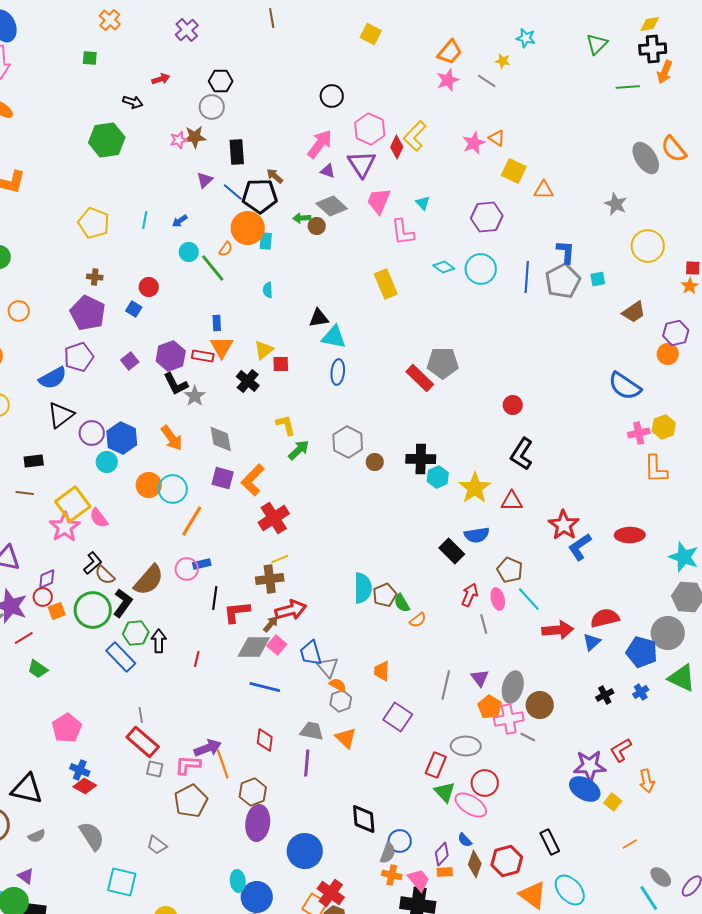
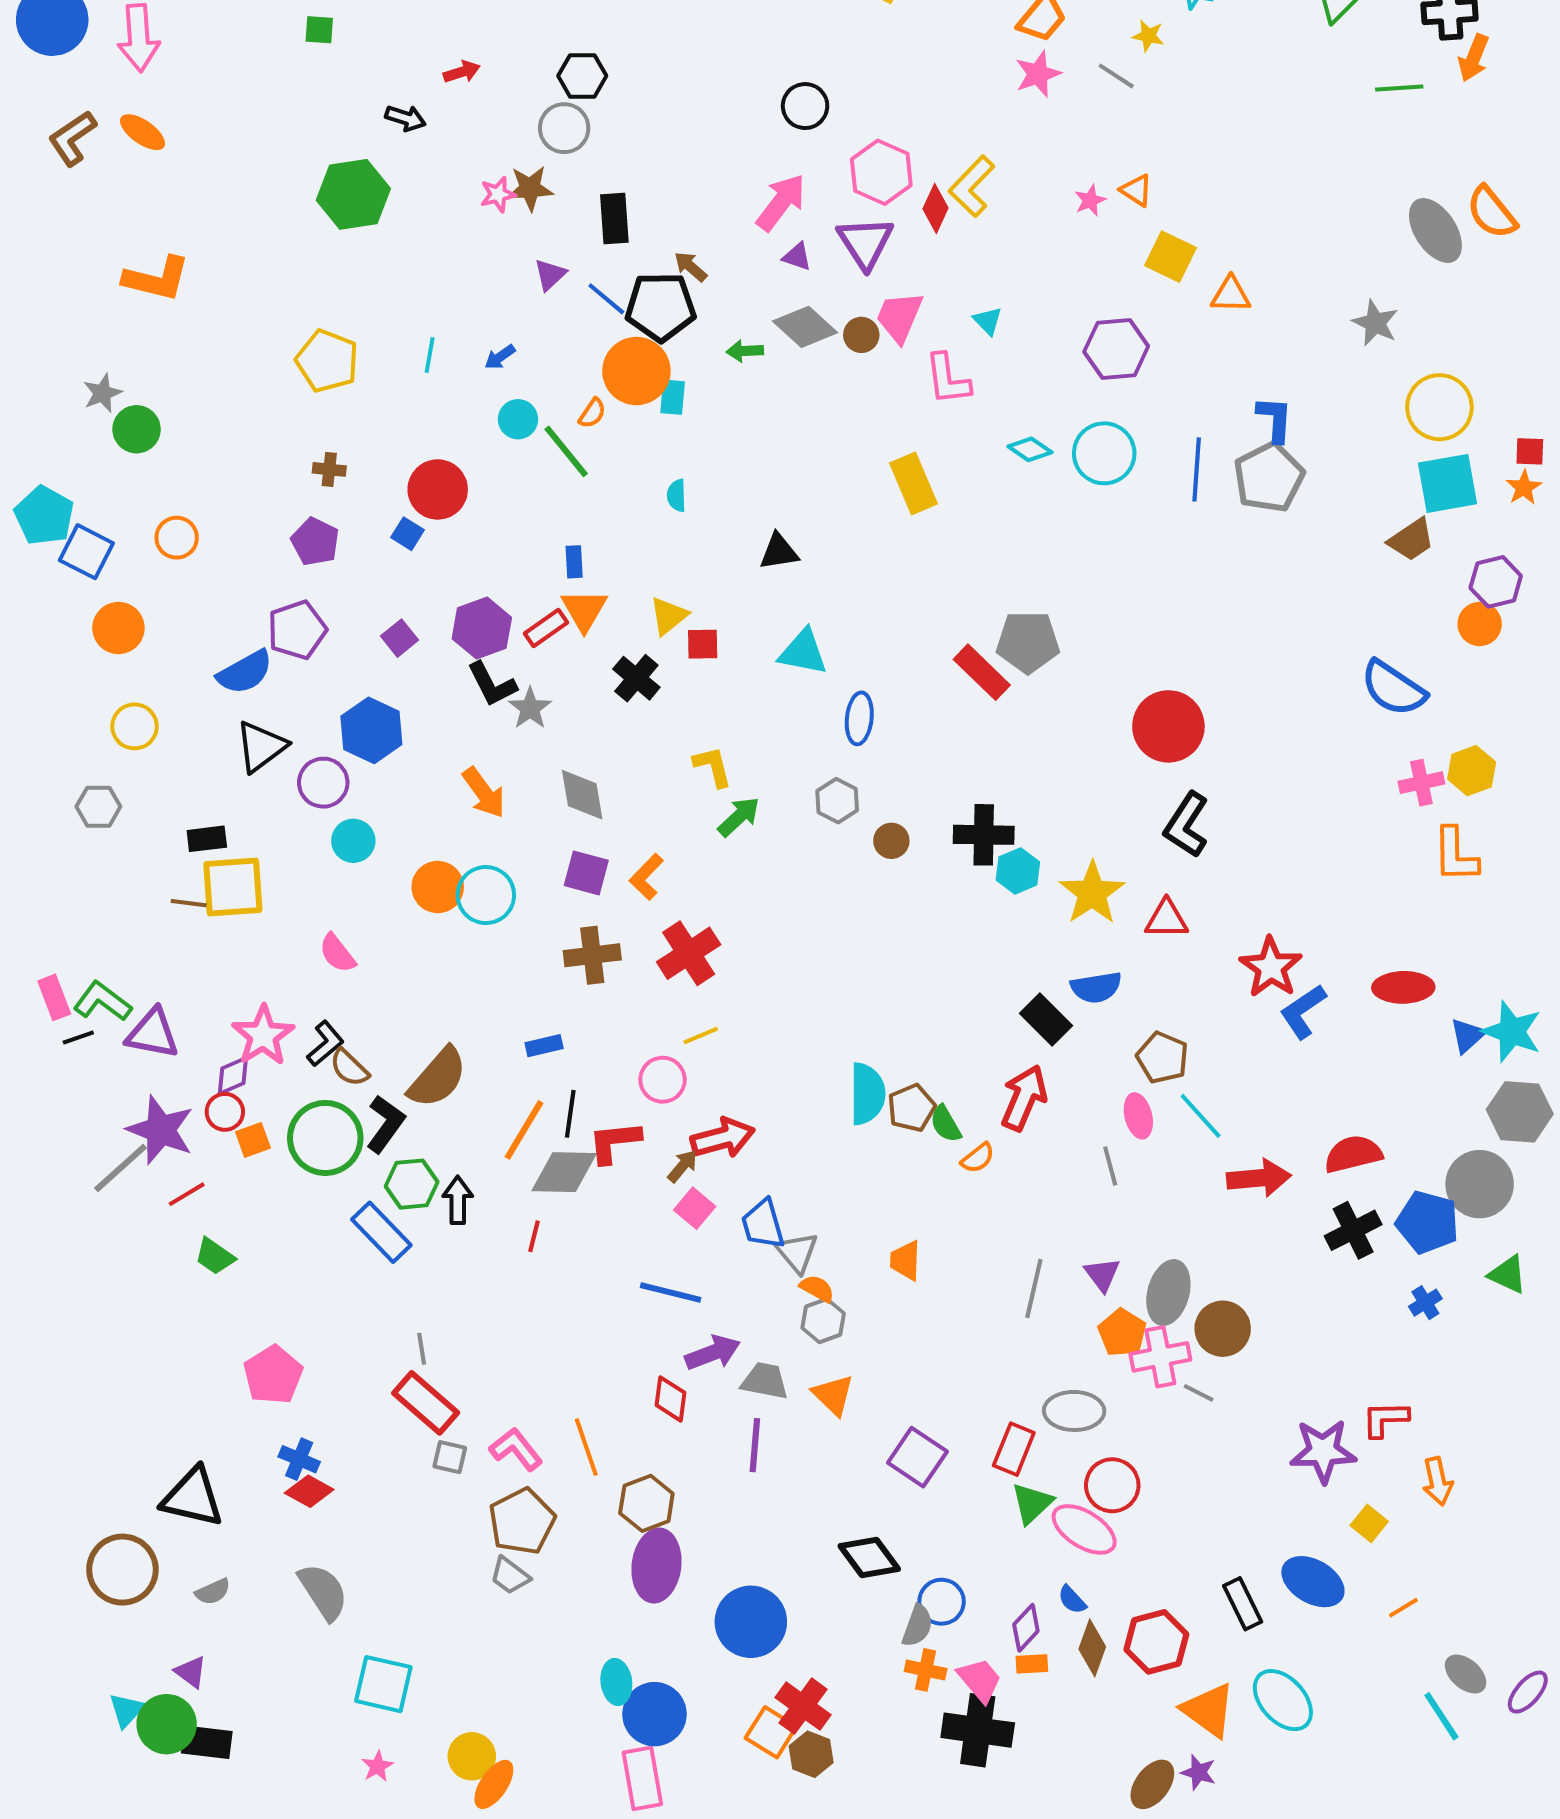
pink star: (474, 143) -> (1090, 200), size x0.7
brown circle: (317, 226) -> (861, 335), moved
cyan square: (598, 279) -> (1447, 483), moved, size x2.0
red circle: (149, 287) -> (438, 489), size x1.5
purple pentagon: (88, 313) -> (315, 542), size x0.7
cyan triangle: (334, 337) -> (803, 652), moved
red rectangle: (203, 356) -> (546, 628), turned -45
blue ellipse: (338, 372) -> (859, 718), moved
red circle: (513, 405) -> (1168, 726), size x1.8
blue hexagon: (122, 438) -> (371, 730), moved
gray hexagon: (348, 442) -> (837, 801), size x0.7
orange L-shape: (253, 480) -> (646, 877), size x0.7
yellow square: (73, 504) -> (233, 887), moved, turned 32
orange line: (192, 521) -> (524, 1130), moved
pink star: (65, 527) -> (263, 1036), moved
pink circle: (187, 569) -> (663, 1080), moved
brown cross: (270, 579) -> (592, 955), moved
red arrow: (470, 595) -> (1024, 1098), moved, size x1.4
blue triangle: (592, 642) -> (1468, 1036), moved
gray diamond: (254, 647) -> (564, 1172), moved
green triangle: (682, 678) -> (1508, 1274), size x0.7
black cross: (605, 695) -> (1353, 1230), moved, size x1.5
purple square: (398, 717) -> (917, 1457), moved
purple arrow: (208, 748) -> (713, 1353), moved
red L-shape: (621, 750) -> (1385, 1419), turned 30
pink L-shape: (188, 765) -> (516, 1449), turned 48
blue ellipse: (585, 789) -> (1313, 1582), moved
green triangle: (445, 792) -> (1032, 1503), turned 30
black diamond: (364, 819) -> (869, 1558), turned -32
gray trapezoid: (157, 845) -> (510, 1576), moved

